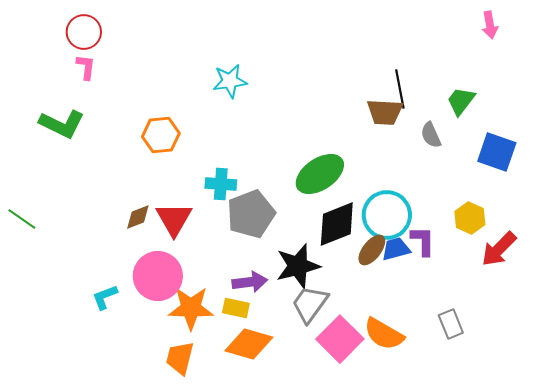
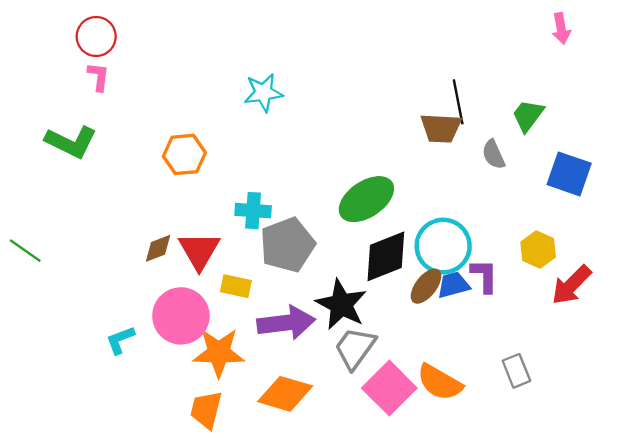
black star: (298, 266) -> (341, 304), turned -30
purple arrow: (250, 282) -> (286, 323), size x1.4
yellow rectangle: (236, 308) -> (236, 286), moved

